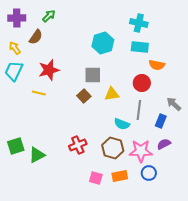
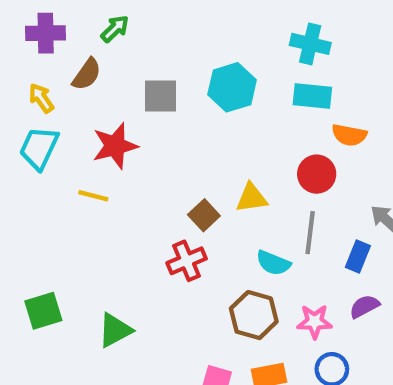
gray square: (93, 75) -> (161, 96), moved
brown square: (84, 96) -> (204, 215), moved
red cross: (78, 145) -> (187, 261), moved
pink star: (141, 151) -> (315, 322), size x0.7
green triangle: (37, 155) -> (115, 330), moved

